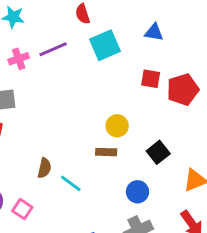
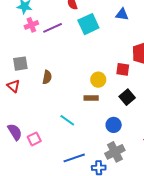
pink cross: (19, 59) -> (31, 25), moved
red square: (151, 79) -> (123, 69), moved
brown semicircle: (44, 168) -> (47, 77), moved
pink square: (22, 209) -> (34, 139), turned 32

